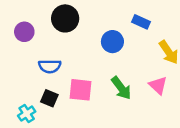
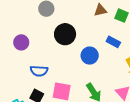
black circle: (65, 18) -> (65, 34), moved

